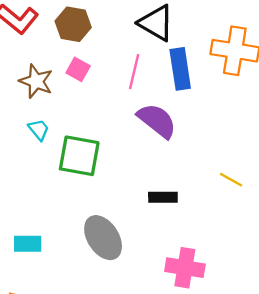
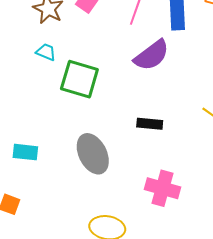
purple semicircle: (157, 121) -> (152, 55), turned 99
cyan trapezoid: (39, 130) -> (46, 52), turned -35

